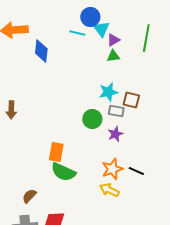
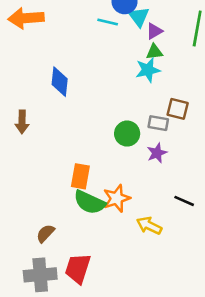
blue diamond: (41, 51) -> (60, 82), moved
cyan star: (108, 92) -> (148, 70), moved
orange star: (112, 169) -> (117, 198), moved

